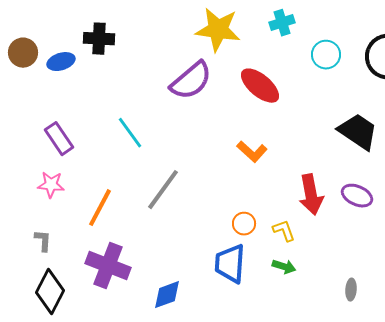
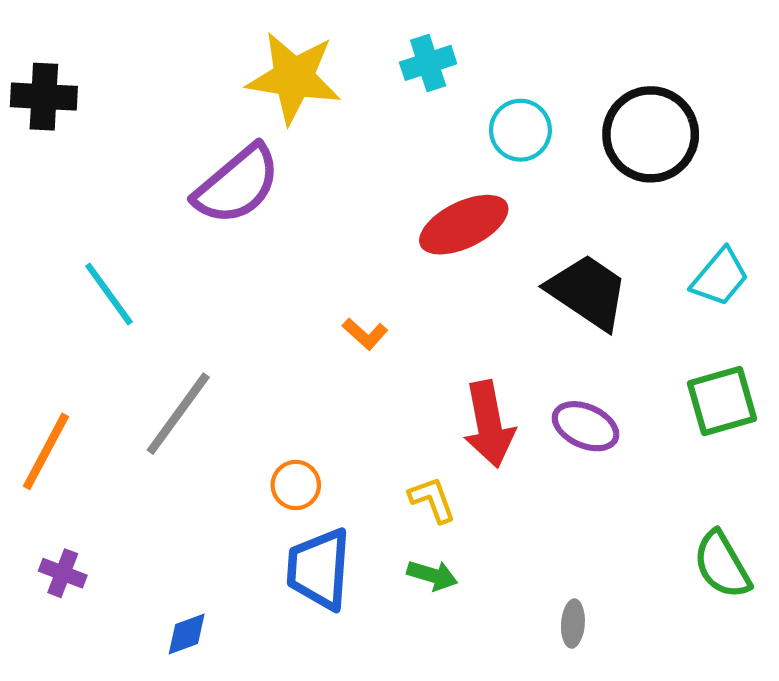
red ellipse: (260, 86) -> (464, 225), moved, turned -66
orange L-shape: (252, 152) -> (365, 334), size x0.7
orange circle: (244, 224) -> (296, 485), moved
purple cross: (108, 266) -> (63, 573), size x0.5
blue diamond: (167, 295) -> (187, 634), size x0.7

